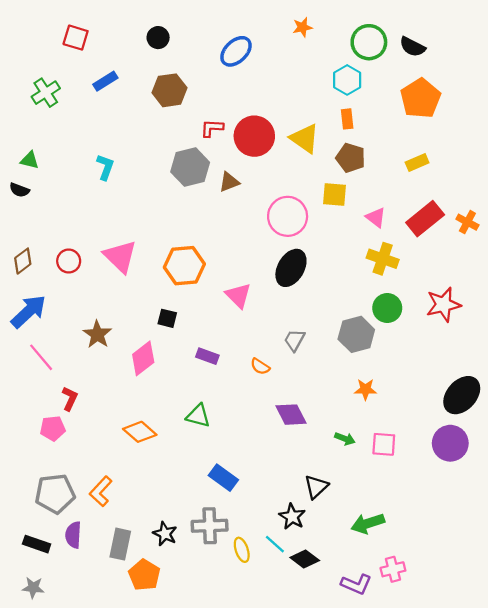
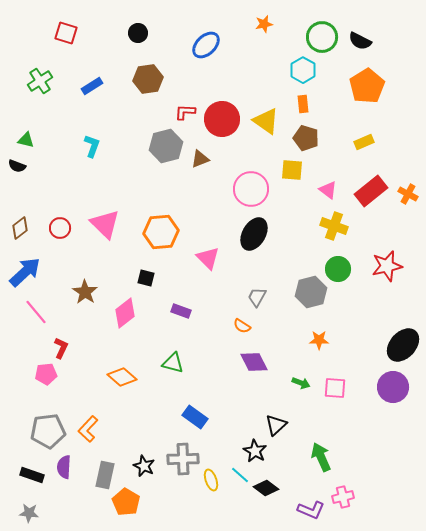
blue rectangle: (105, 81) -> (92, 86), moved
orange semicircle: (260, 366) -> (242, 326), moved
green arrow: (368, 523) -> (321, 457), turned 84

